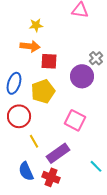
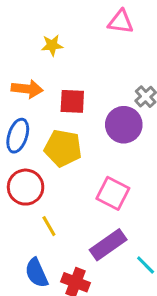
orange arrow: (30, 46) -> (27, 89), moved
yellow pentagon: (43, 91) -> (63, 148), turned 30
purple rectangle: (58, 153) -> (108, 245), moved

